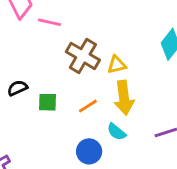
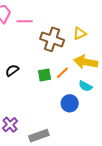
yellow triangle: (117, 65) -> (80, 33), moved
yellow arrow: (124, 98) -> (86, 62), turned 120
green square: (48, 102) -> (45, 75), moved

